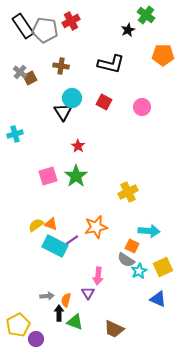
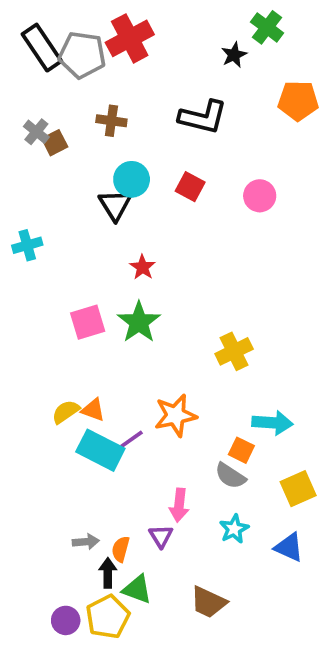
red cross: (71, 21) -> (130, 38), size x1.4
cyan star: (139, 271) -> (234, 529), moved
yellow pentagon: (18, 325) -> (108, 617), moved

